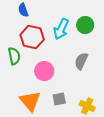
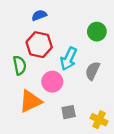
blue semicircle: (23, 10) -> (39, 15), moved, turned 88
cyan arrow: (61, 29) -> (69, 59), moved
orange triangle: (30, 101) -> (30, 101), moved, turned 45

